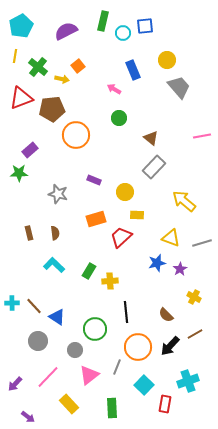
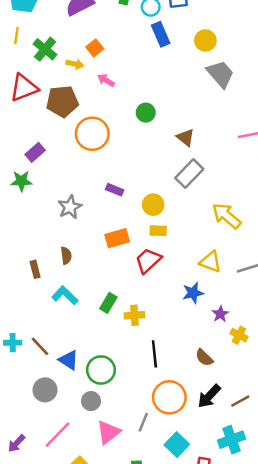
blue rectangle: (133, 70) -> (161, 34), moved
pink arrow: (114, 89) -> (106, 80), moved
gray star: (58, 194) -> (70, 207), turned 30
yellow rectangle: (137, 215) -> (158, 231), moved
brown rectangle: (29, 233) -> (35, 269), moved
purple star: (180, 269) -> (220, 314), moved
green circle: (95, 329) -> (101, 370), moved
brown line: (195, 334) -> (240, 401), moved

